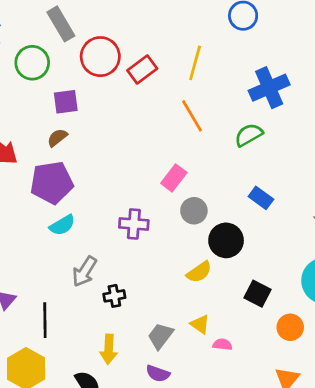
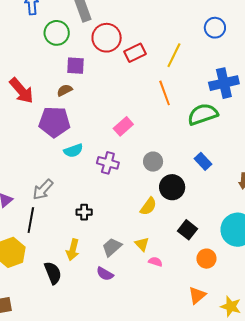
green semicircle: (249, 135) -> (203, 114), size x1.4
pink rectangle: (174, 178) -> (123, 126), moved
cyan semicircle: (62, 225) -> (73, 151), moved
gray arrow: (84, 271) -> (43, 190), moved
yellow semicircle: (199, 272) -> (148, 206), turned -30

